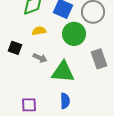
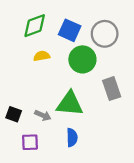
black square: (15, 48) -> (14, 114), moved
gray arrow: (40, 58) -> (43, 115), moved

